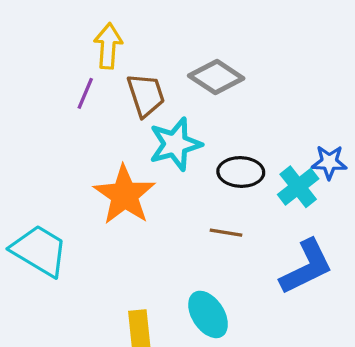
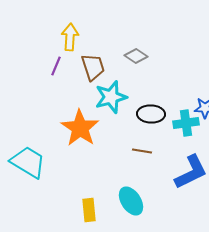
gray diamond: (216, 77) -> (136, 56), size x0.7
cyan cross: (298, 187) -> (186, 123), turned 30

